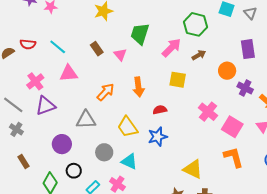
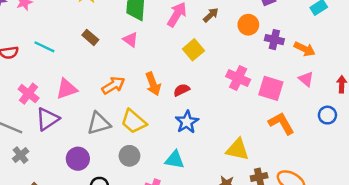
pink triangle: (120, 55) -> (131, 40), moved
pink triangle: (69, 73) -> (67, 89), moved
yellow square: (178, 80) -> (193, 50), turned -36
orange arrow: (138, 87) -> (153, 84), moved
orange arrow: (106, 92) -> (113, 85), turned 30
yellow trapezoid: (127, 127) -> (134, 121), moved
gray cross: (16, 129) -> (21, 155), turned 32
cyan triangle: (129, 161) -> (175, 160), moved

